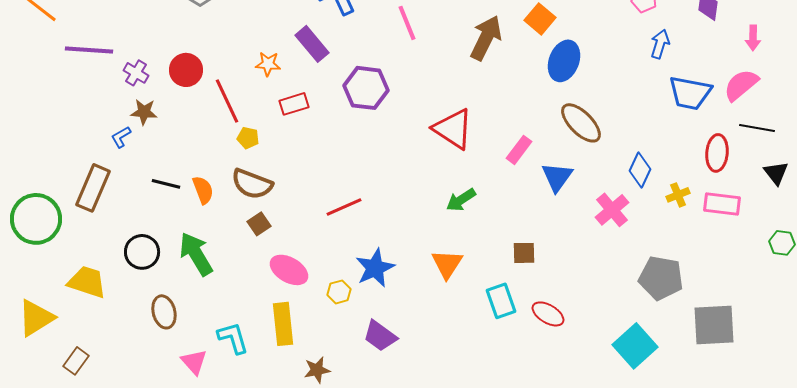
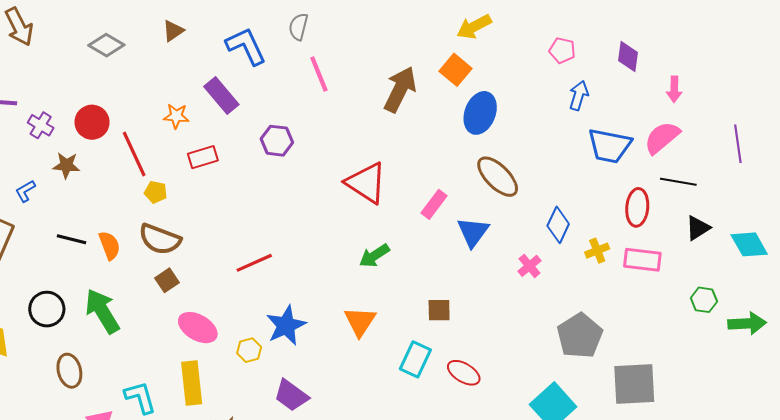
purple hexagon: (366, 88) -> (277, 141), size x0.7
brown star: (144, 112) -> (66, 165), moved
black triangle: (776, 173) -> (698, 228), turned 36
pink cross: (612, 210) -> (529, 266), size x0.7
gray pentagon: (661, 278) -> (580, 336), turned 30
cyan rectangle: (501, 301) -> (415, 359), turned 44

